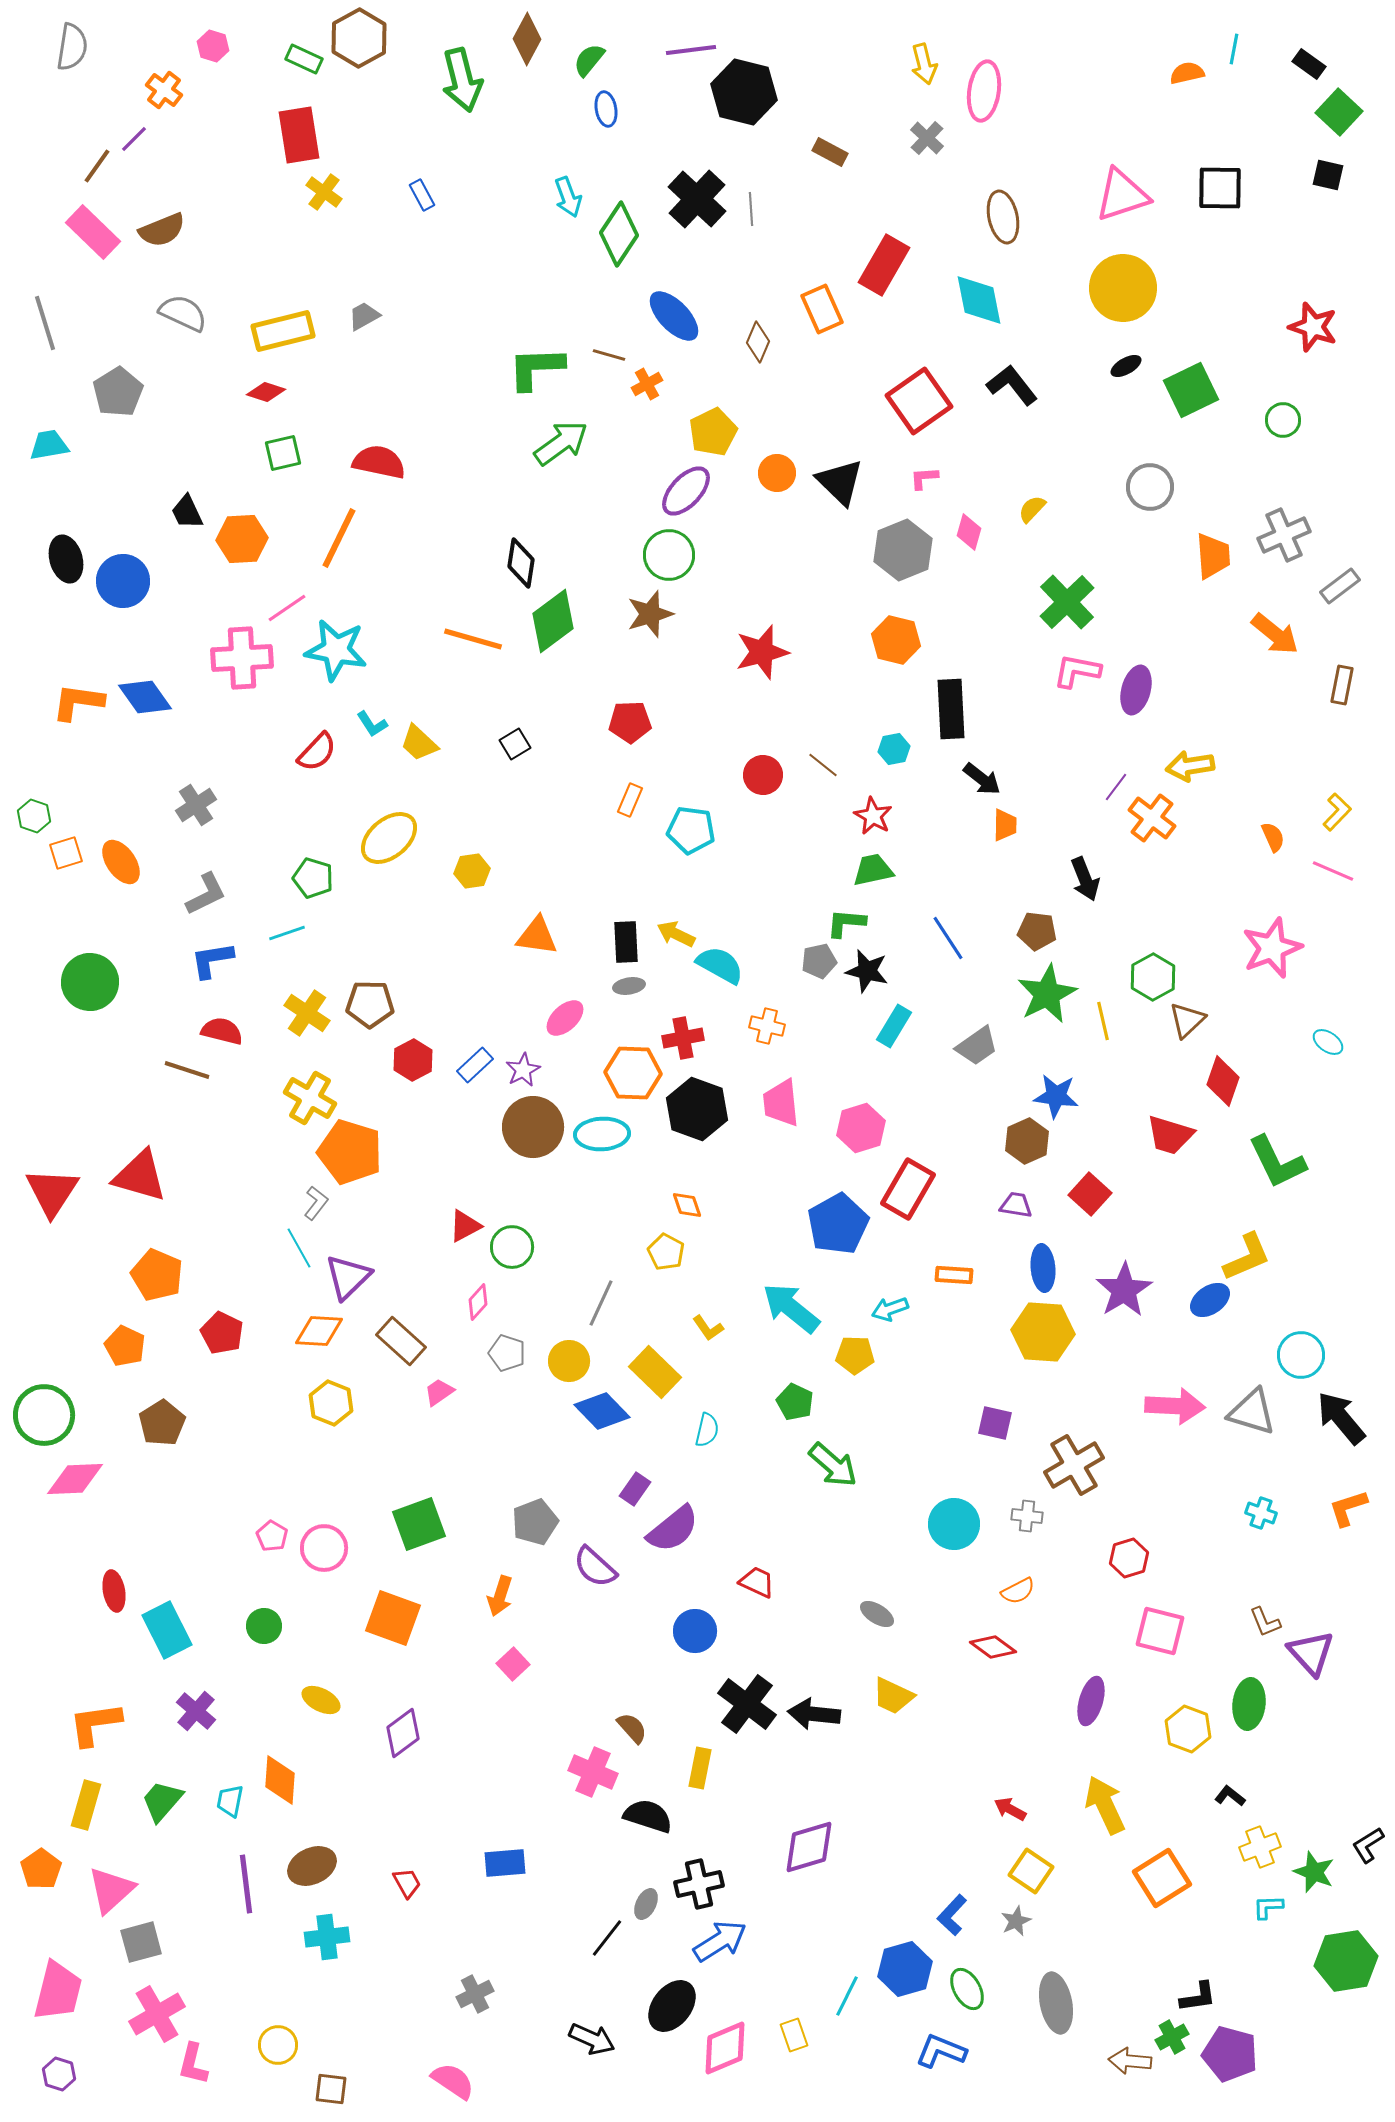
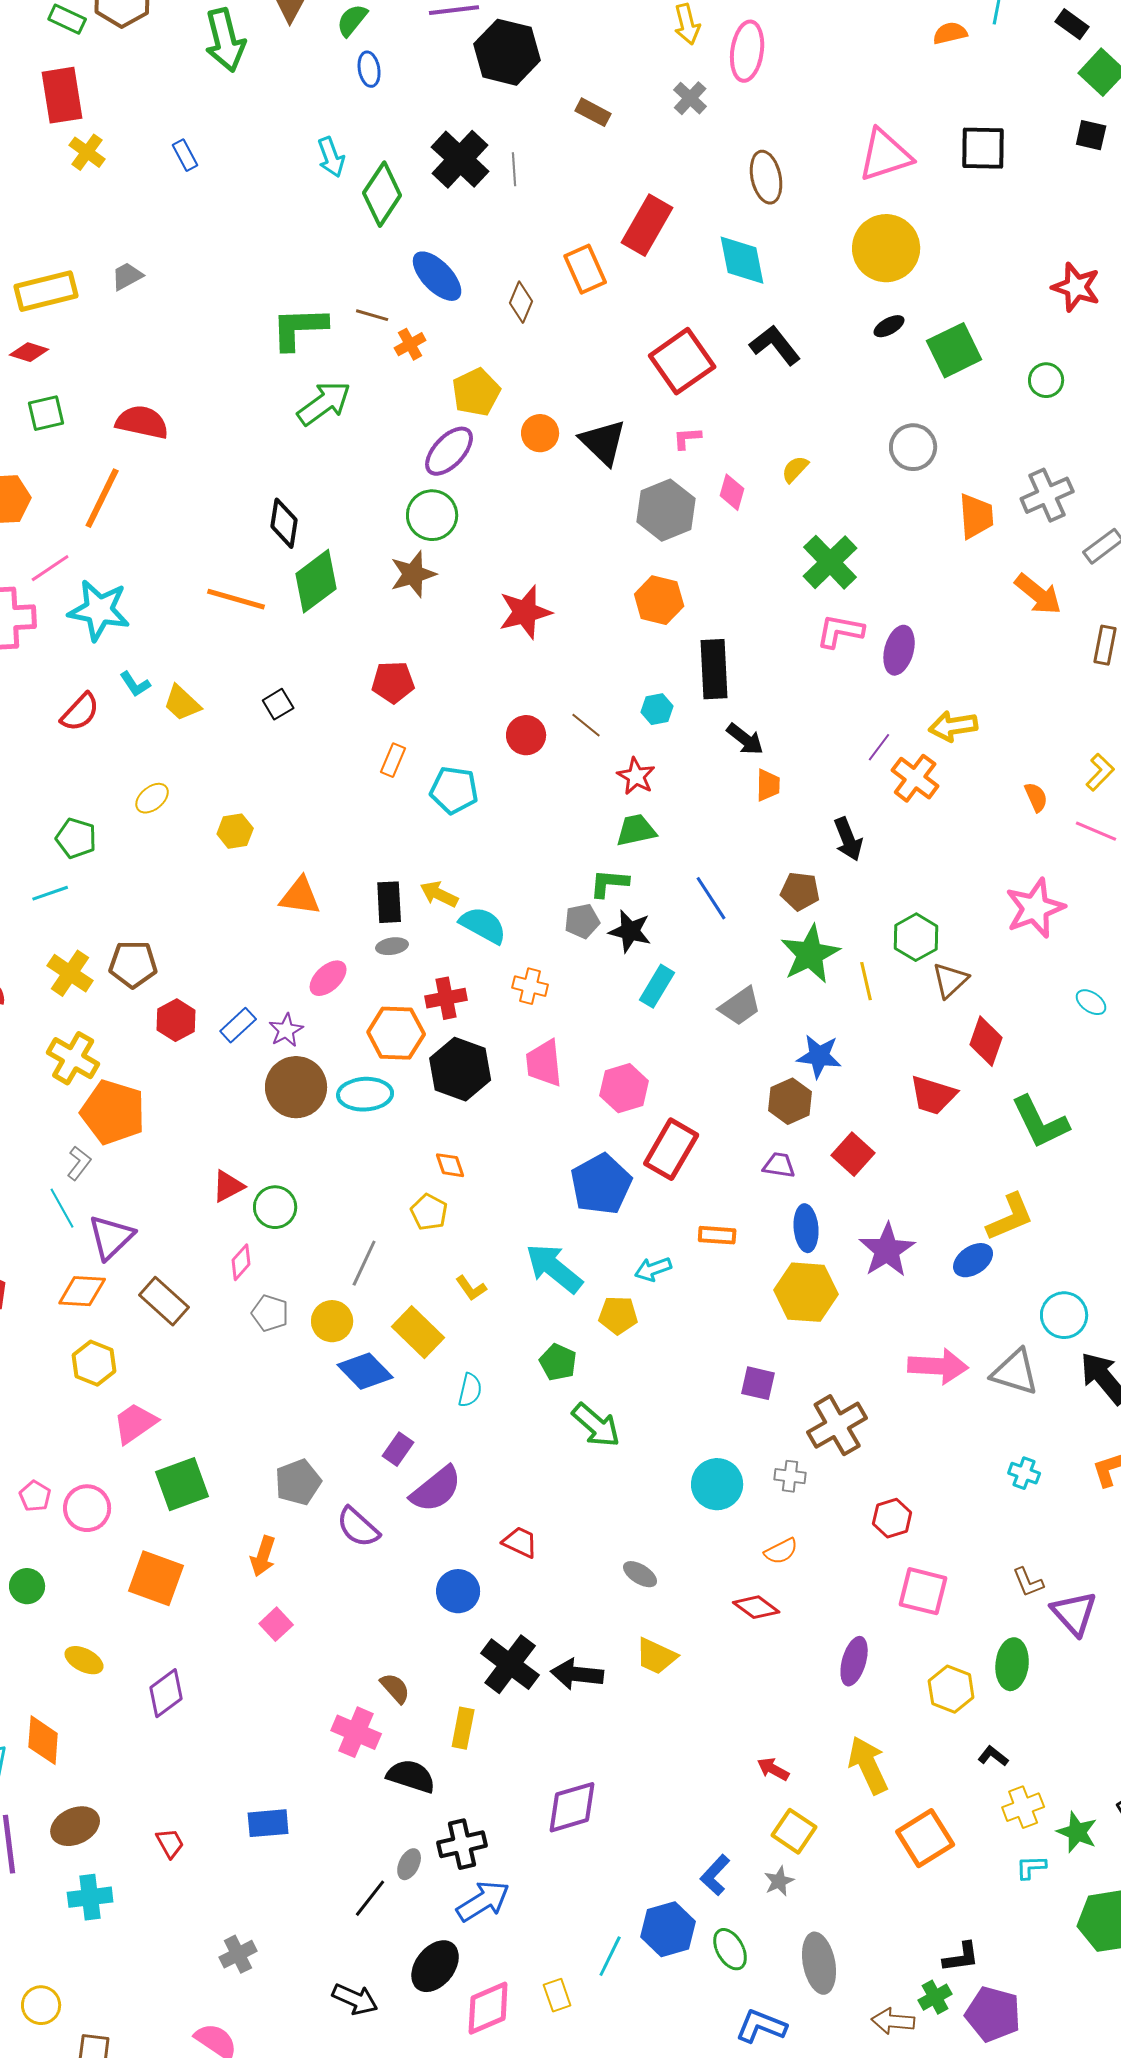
yellow ellipse: (389, 838) -> (152, 798), size x0.6
pink trapezoid: (439, 1392) -> (135, 1423), moved, size x1.5
blue L-shape: (941, 2051) -> (761, 2026), moved

